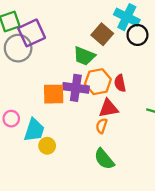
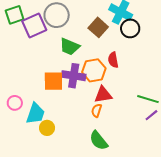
gray circle: (18, 48) -> (57, 15), moved
green trapezoid: (84, 56) -> (70, 47), moved
red semicircle: (120, 83) -> (113, 60), moved

